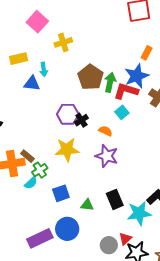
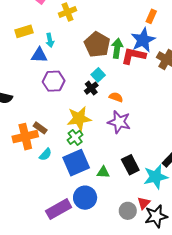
cyan square: (122, 112) -> (98, 75), moved
purple hexagon: (68, 114) -> (54, 81), moved
green cross: (40, 170) -> (75, 137), moved
blue square: (61, 193) -> (76, 163), size x1.5

